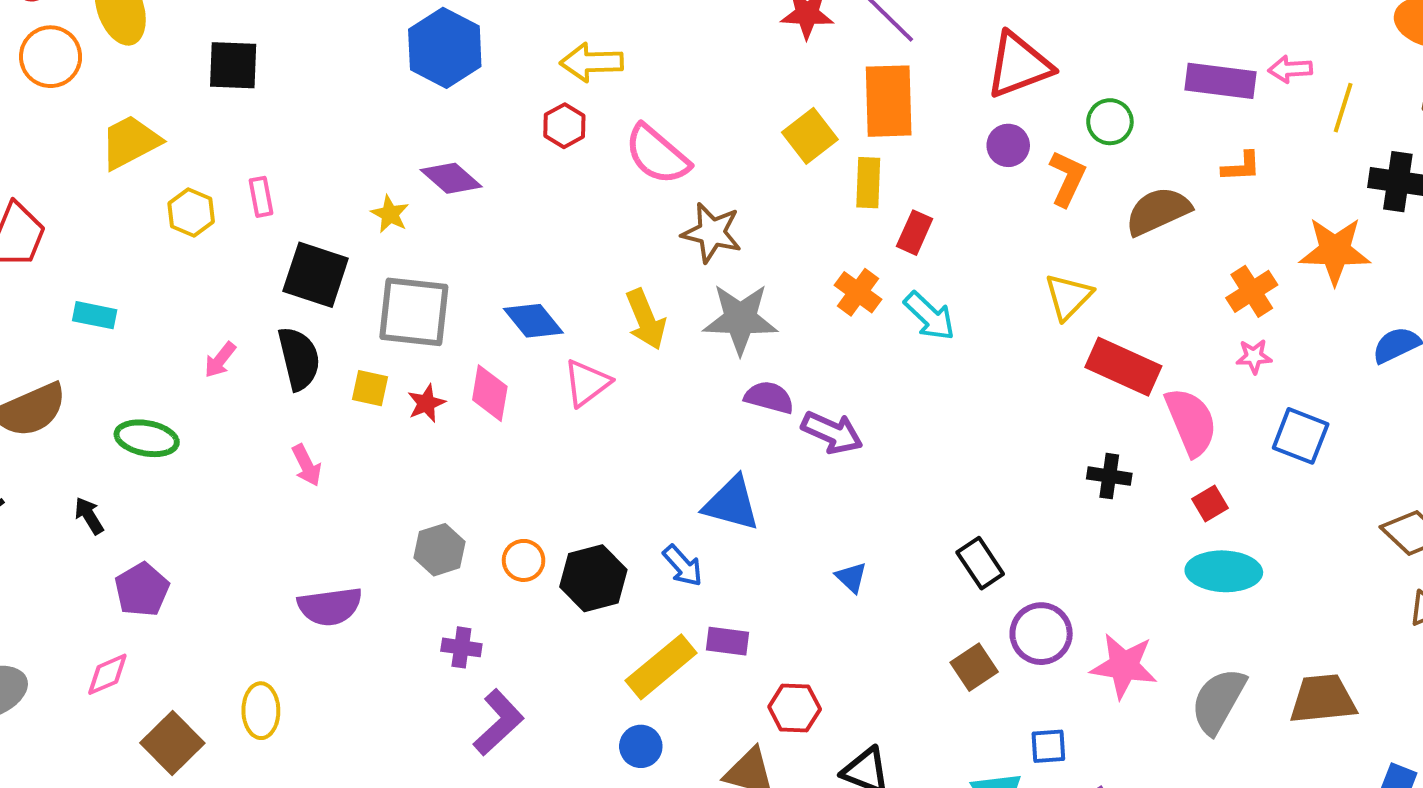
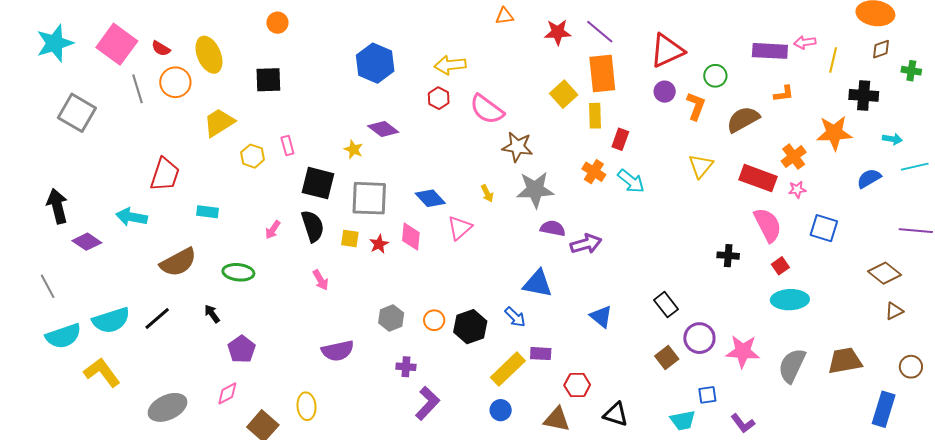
yellow arrow: (646, 319) -> (487, 193), size x0.6
red rectangle: (1123, 367) -> (758, 178), moved
purple arrow: (832, 433) -> (586, 244), turned -36
blue triangle: (851, 577) -> (601, 317), size x1.4

